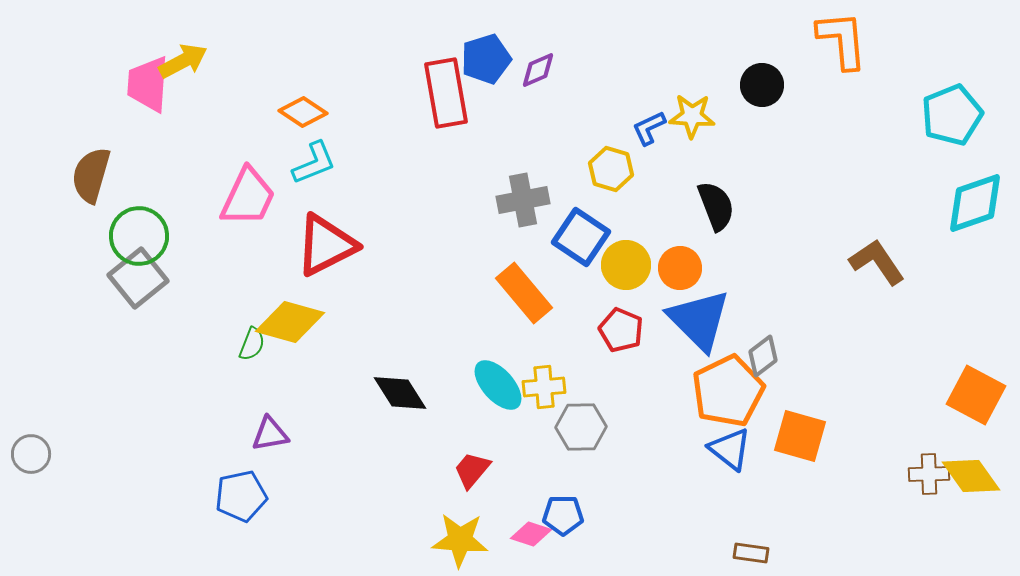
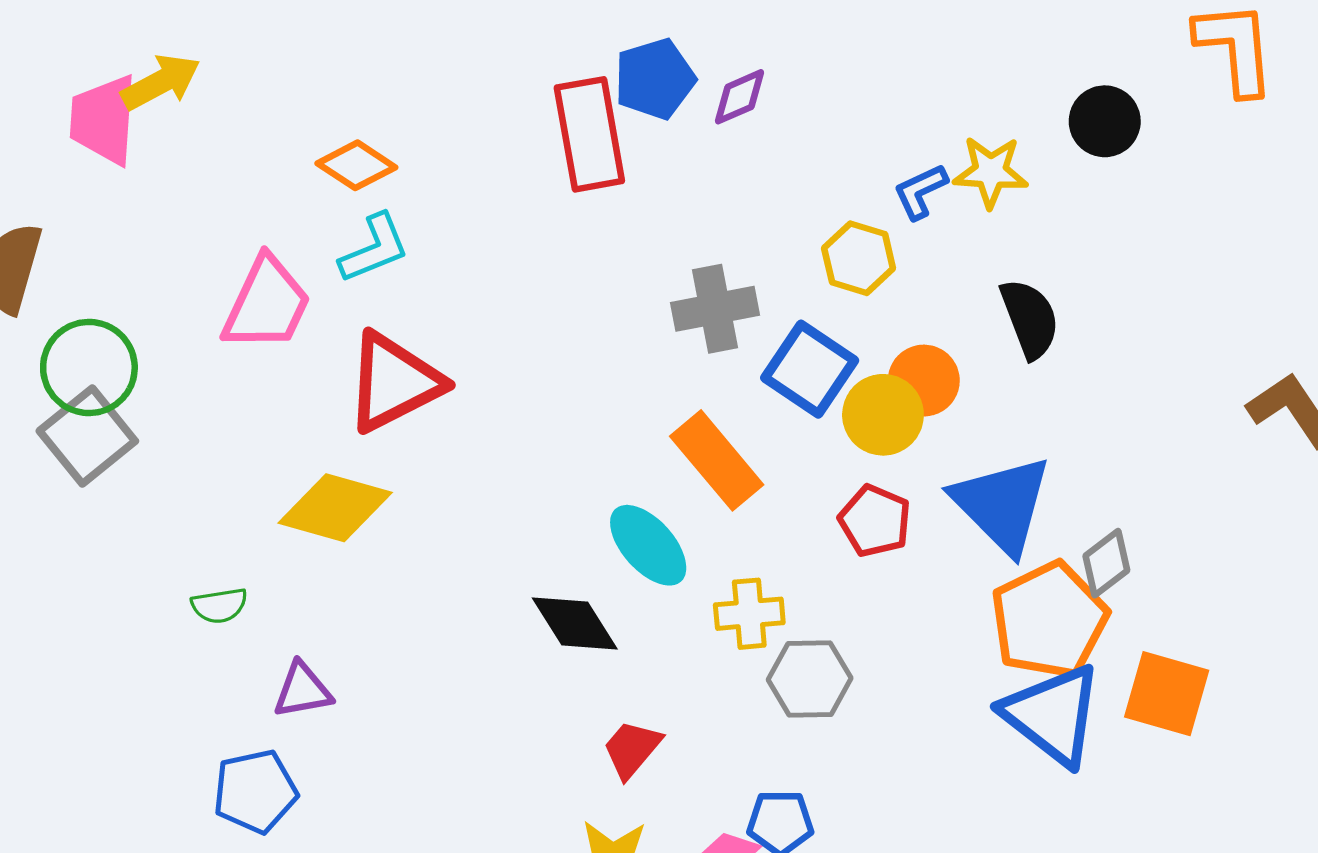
orange circle: (680, 268) -> (924, 381), moved
green semicircle: (252, 344) -> (219, 606), moved, turned 60
cyan ellipse: (498, 385) -> (648, 545), moved
black diamond: (400, 393) -> (575, 623), moved
blue triangle: (730, 449) -> (1053, 715), size x1.5

